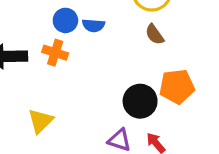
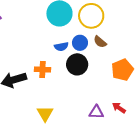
blue circle: (65, 20) -> (80, 43), moved
black circle: (140, 101) -> (77, 64), moved

